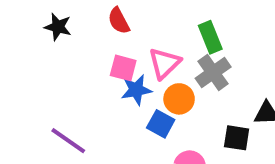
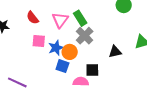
pink triangle: (164, 63) -> (60, 20), moved
blue star: (136, 90) -> (56, 48), moved
black square: (237, 138) -> (92, 70), moved

